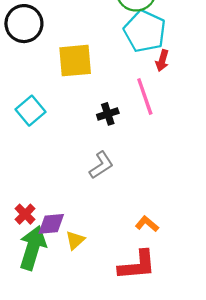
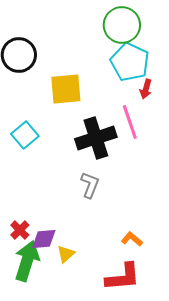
black cross: (108, 114) -> (96, 138), size x2.0
gray L-shape: (101, 165) -> (90, 185), turned -36

